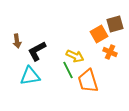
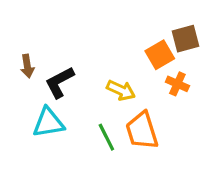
green line: (68, 70) -> (106, 137), moved

